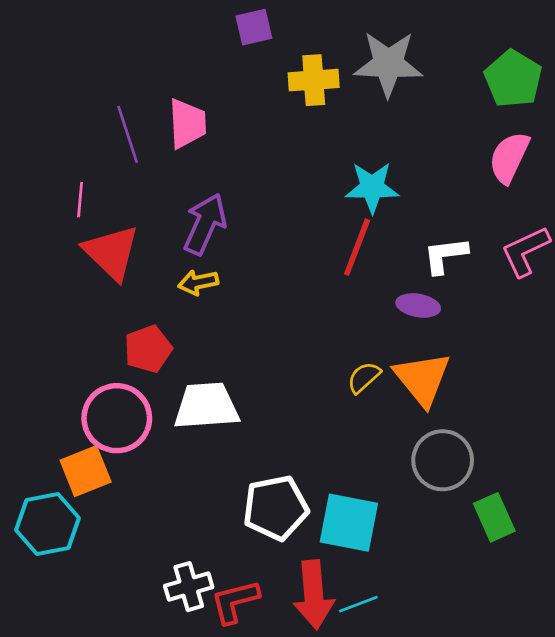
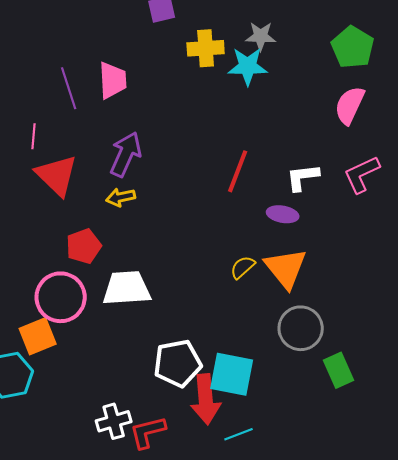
gray star: (388, 64) -> (261, 36), size x0.6
cyan star: (372, 187) -> (248, 66), moved
red arrow: (314, 595) -> (206, 399), moved

